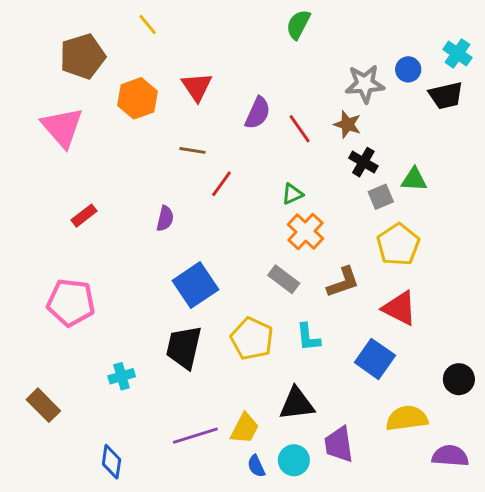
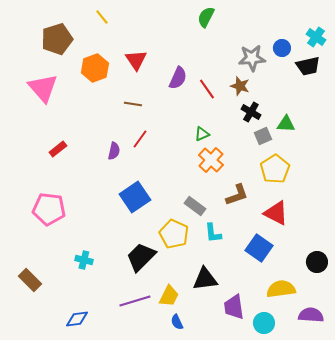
red line: (221, 184) -> (140, 139), moved
gray rectangle: (284, 279) -> (195, 206), moved
black trapezoid: (184, 347) -> (141, 257), moved, turned 32
cyan cross: (122, 376) -> (84, 260), turned 30
cyan circle: (294, 460) -> (264, 323), moved
blue diamond: (111, 462) -> (77, 319), turned 75

